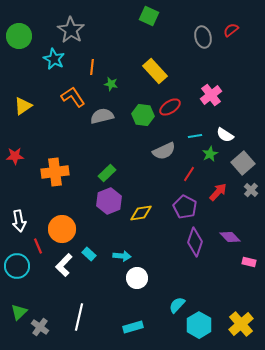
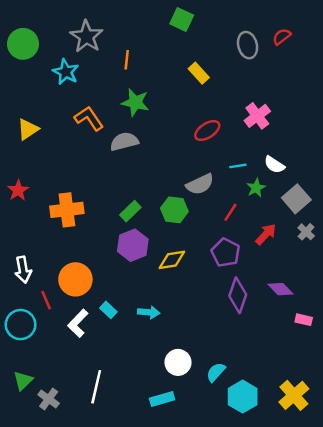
orange line: (92, 67) -> (127, 60), moved
yellow rectangle: (155, 71) -> (199, 73), moved, size x0.7
green star: (111, 84) -> (135, 102), size x1.6
green hexagon: (143, 115) -> (174, 210), moved
red star: (15, 156) -> (18, 190), turned -30
white circle: (137, 278) -> (178, 362), moved

